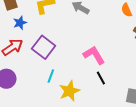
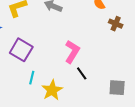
pink L-shape: (94, 55) -> (72, 52), turned 70

